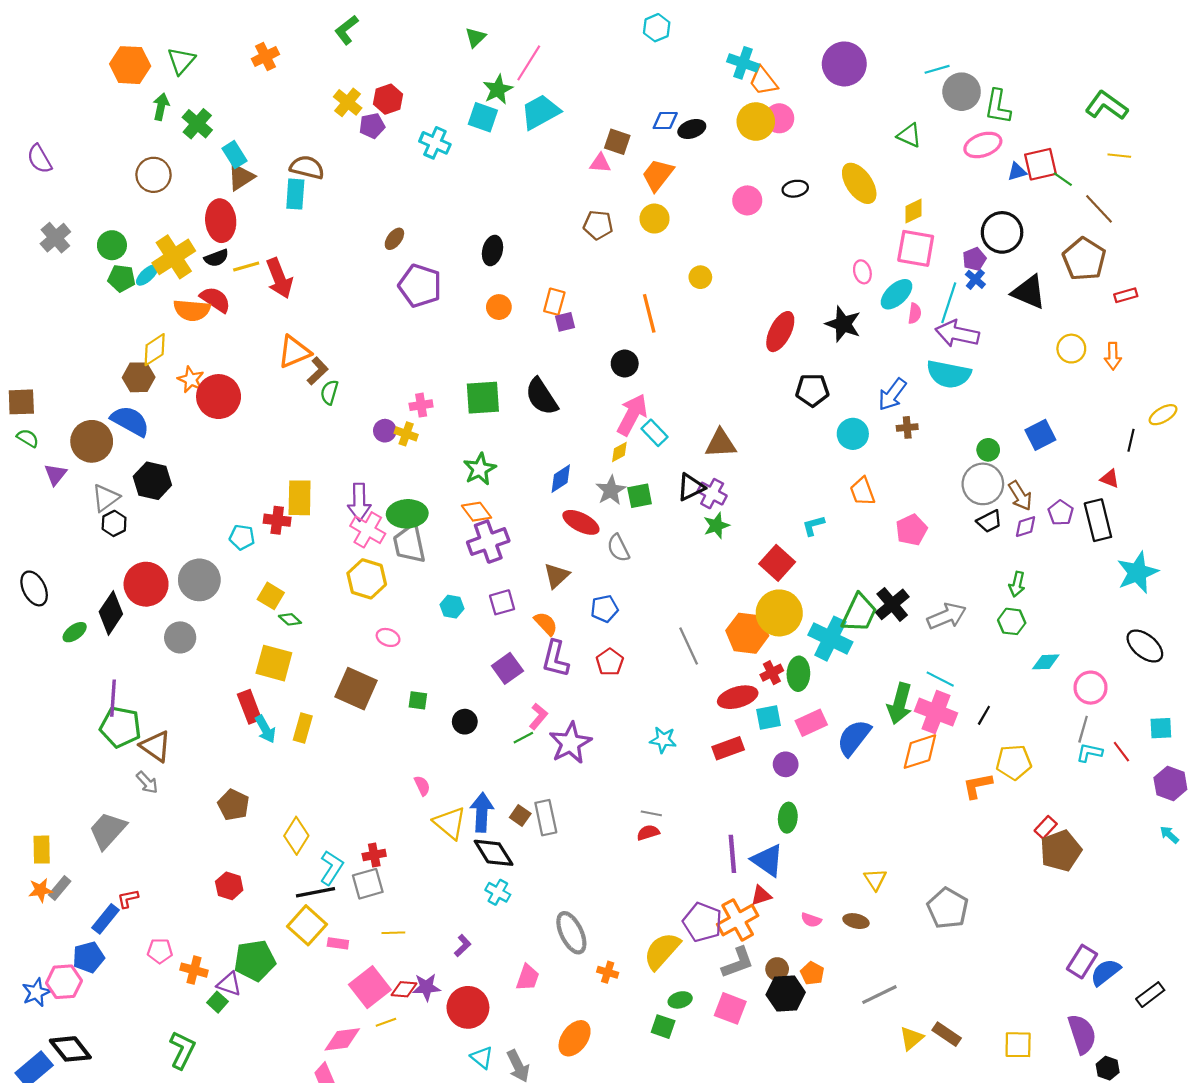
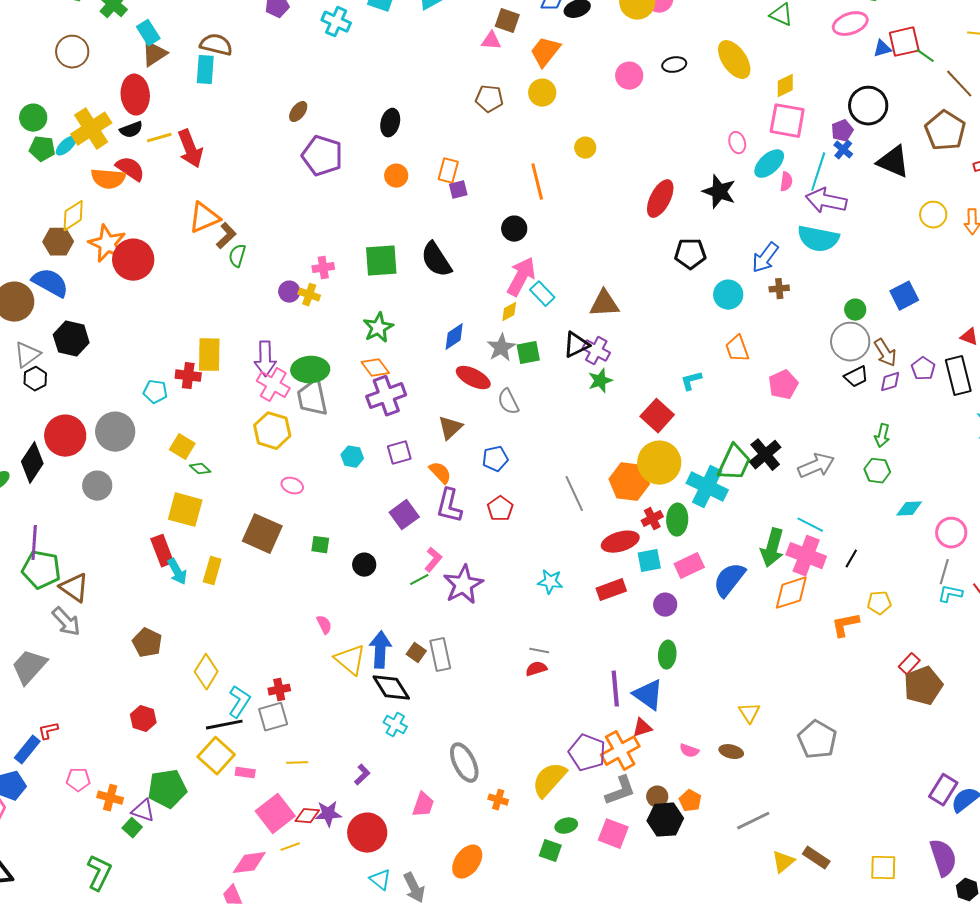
orange star: (191, 379) -> (107, 244), size x1.5
yellow pentagon: (1014, 762) -> (879, 603), size x0.7
gray arrow: (147, 782) -> (66, 622), size x1.4

